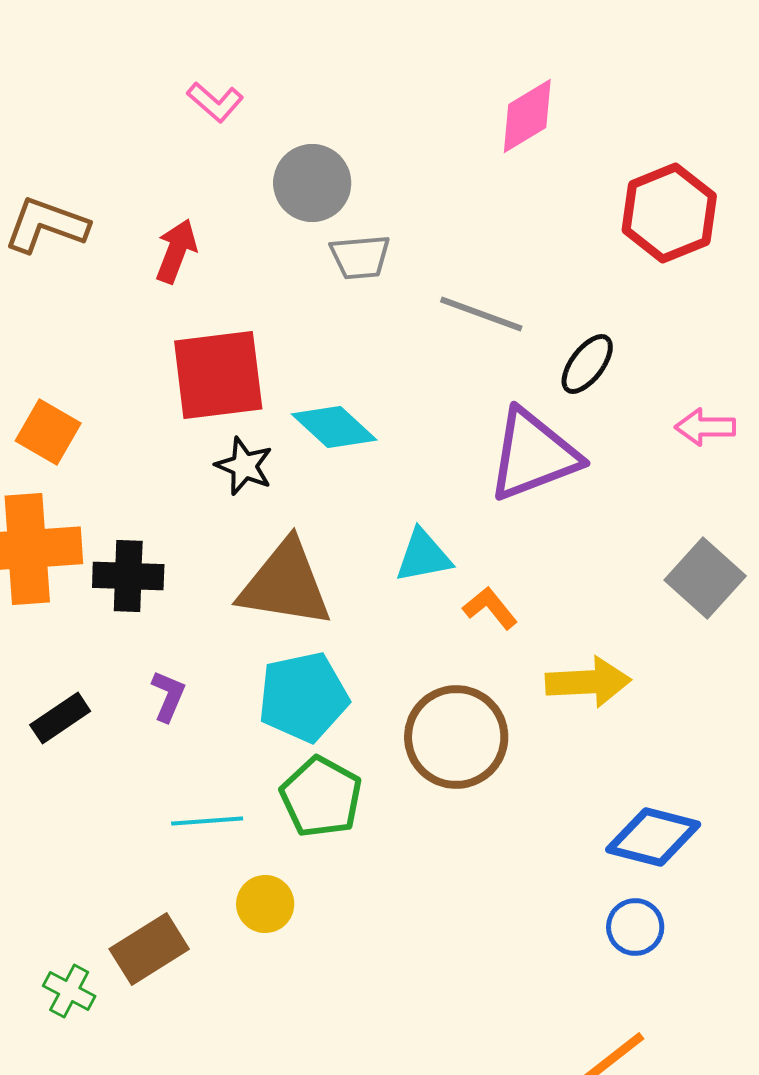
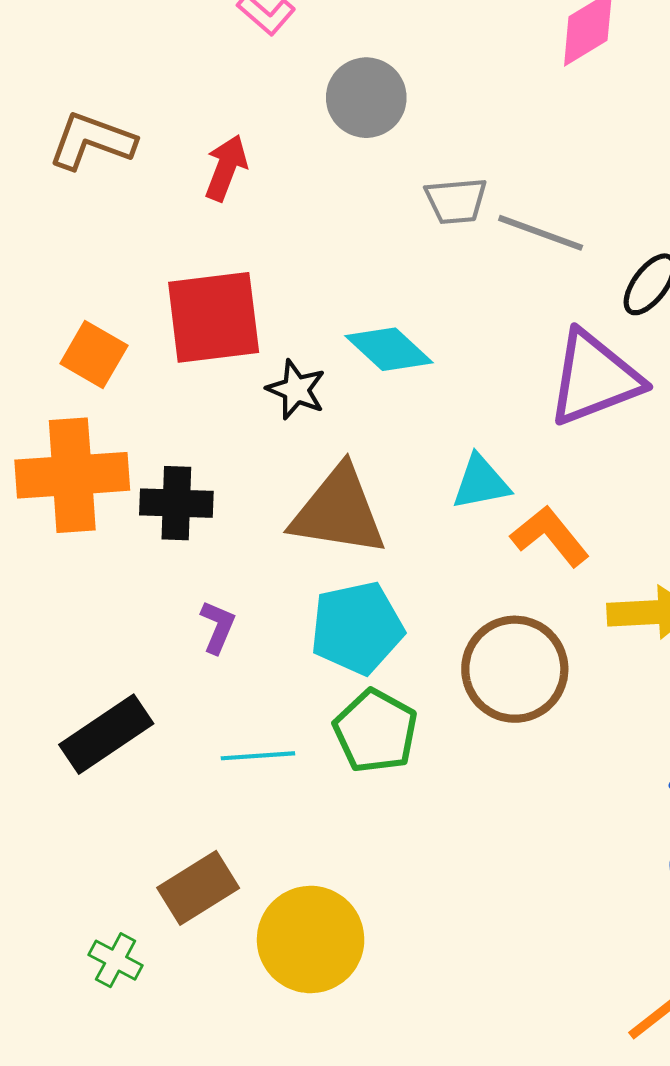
gray trapezoid: (360, 257) -> (456, 201), moved
red square: (218, 375) -> (214, 317), moved
orange L-shape: (490, 608) -> (550, 536), size x1.4
black rectangle: (60, 718) -> (106, 734), moved, size x1.5
yellow circle: (265, 904) -> (311, 939), moved, size x1.8
green cross: (69, 991) -> (116, 960), moved

